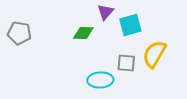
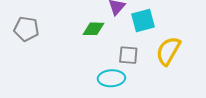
gray square: (126, 63) -> (128, 55), moved

